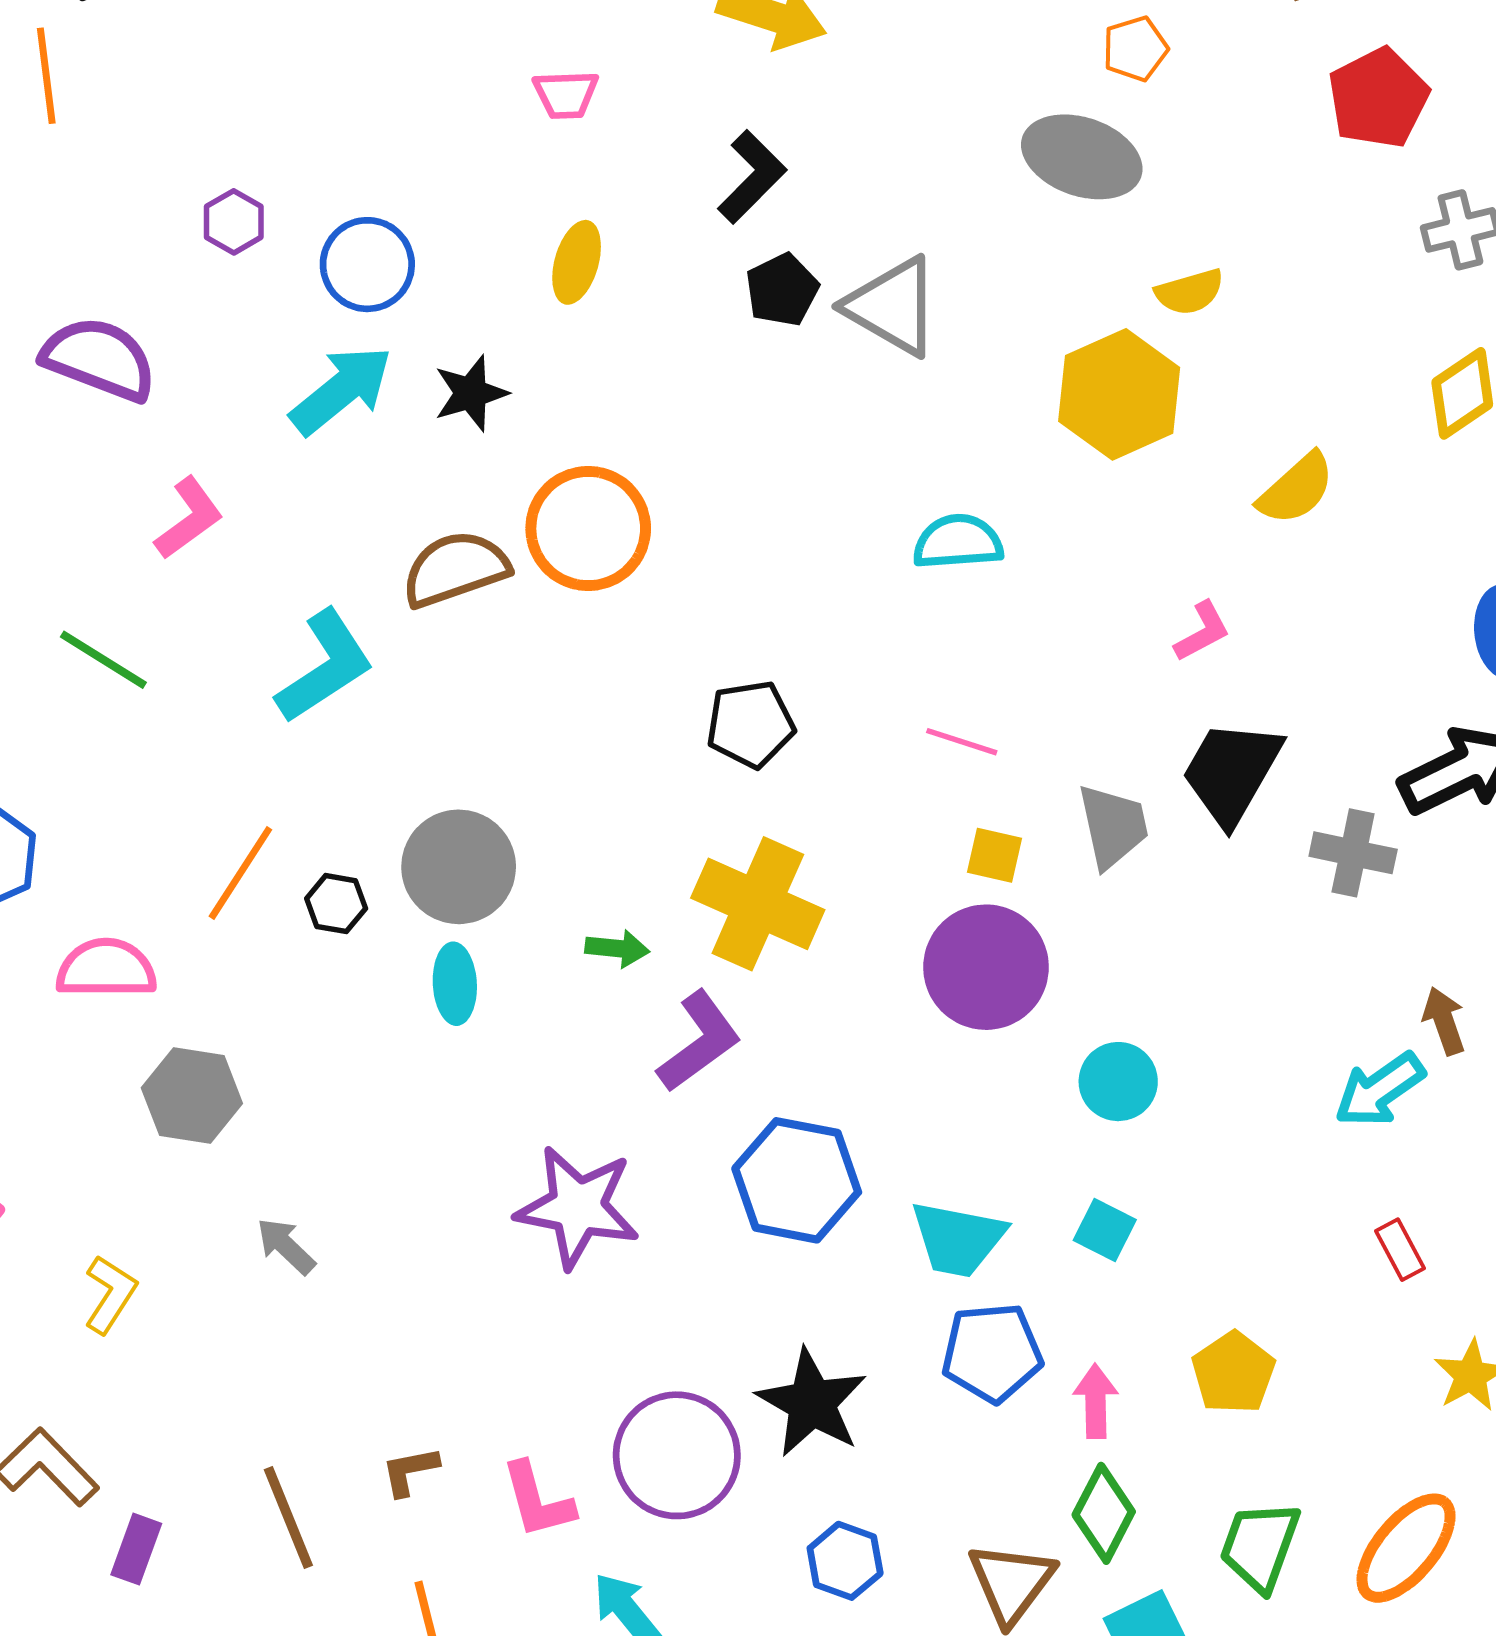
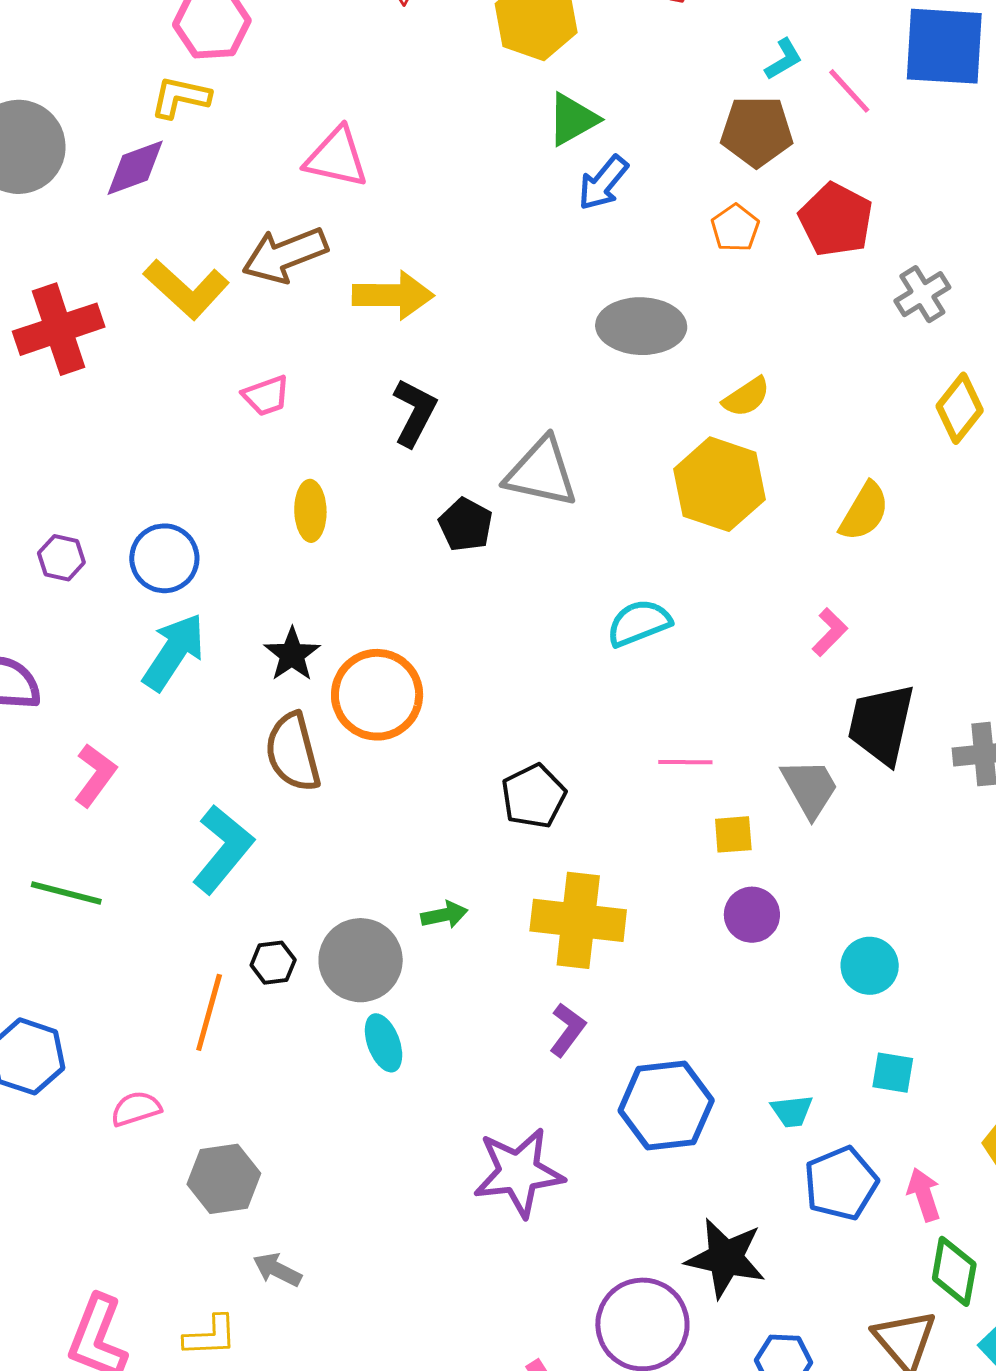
orange pentagon: (1135, 49) -> (735, 228), moved
black pentagon: (782, 290) -> (466, 525), moved
black star: (471, 393) -> (292, 654), moved
brown semicircle: (455, 569) -> (293, 752), turned -68
black hexagon: (336, 904) -> (273, 963), moved
green arrow: (617, 948) -> (444, 915), moved
purple circle: (986, 967) -> (752, 915), size x0.6
pink semicircle: (106, 969) -> (136, 1109), size x0.7
purple L-shape: (699, 1042) -> (567, 1030), size x0.7
cyan trapezoid: (958, 1239) -> (792, 1111), size x0.6
gray arrow: (286, 1246) -> (277, 1270), moved
yellow L-shape: (110, 1294) -> (210, 1336), turned 72

